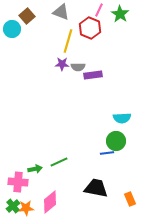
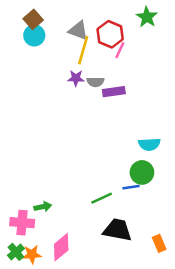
pink line: (99, 10) -> (120, 50), moved
gray triangle: (61, 12) -> (78, 30), moved
cyan circle: (12, 29) -> (34, 35), moved
green line: (59, 162) -> (102, 198), moved

